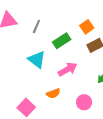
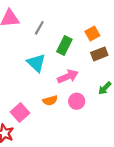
green rectangle: (62, 41) -> (64, 46), turned -36
pink circle: (84, 102) -> (77, 101), moved

